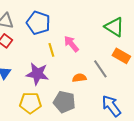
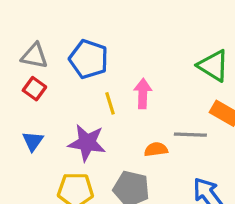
pink arrow: (71, 44) -> (143, 94), turned 42
gray line: (100, 69) -> (190, 135), turned -54

